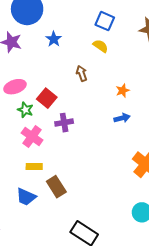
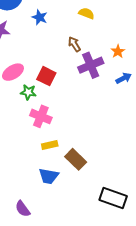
purple cross: (64, 123) -> (91, 65), moved, size x1.4

